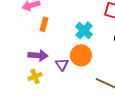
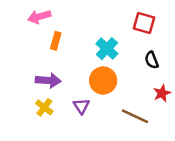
purple triangle: (62, 64) -> (81, 106), moved
yellow cross: (35, 76) -> (44, 107), turned -32

